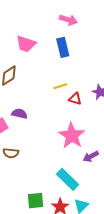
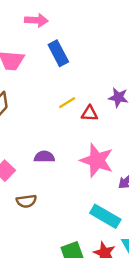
pink arrow: (68, 20) -> (36, 20), moved
purple semicircle: (19, 114) -> (44, 157), moved

